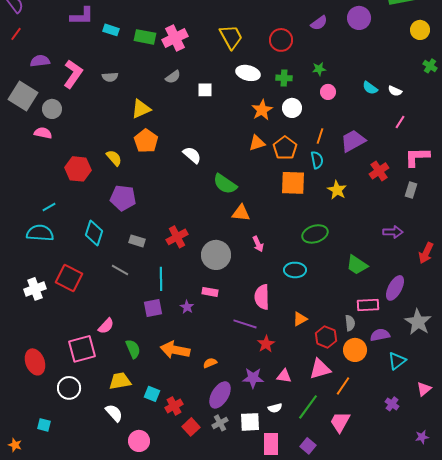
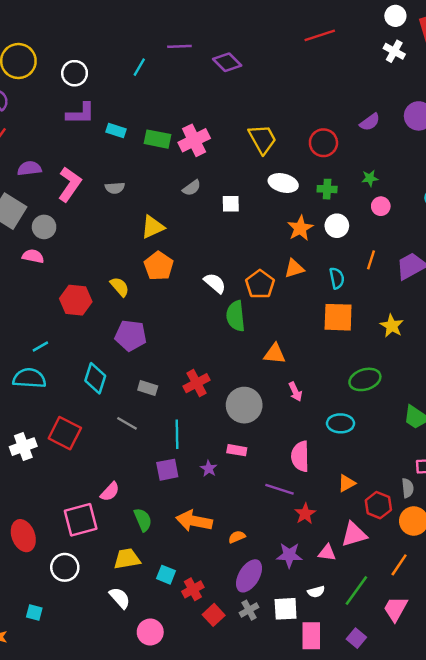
orange pentagon: (285, 148) -> (260, 284), moved
cyan semicircle: (317, 160) -> (337, 278), moved
green semicircle: (225, 184) -> (236, 316), moved, turned 50
pink triangle: (320, 369) -> (354, 534), moved

